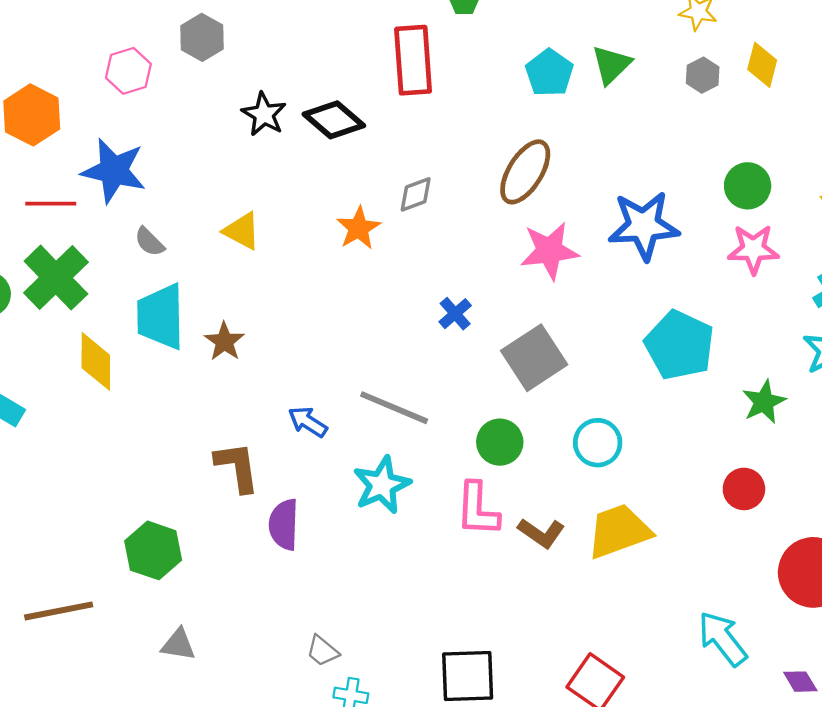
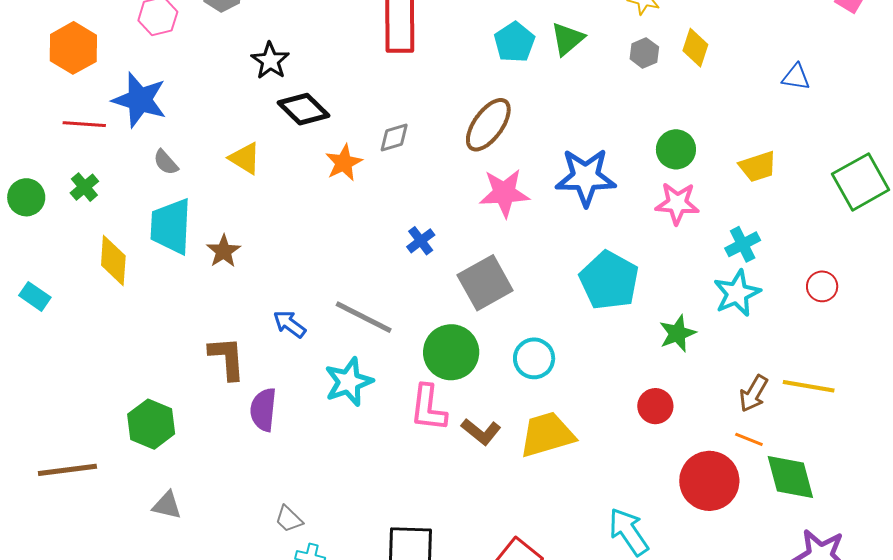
black diamond: (334, 120) -> (304, 109), moved
green cross: (56, 278) -> (84, 187), size x0.5
green circle: (500, 442) -> (451, 352), size x1.4

